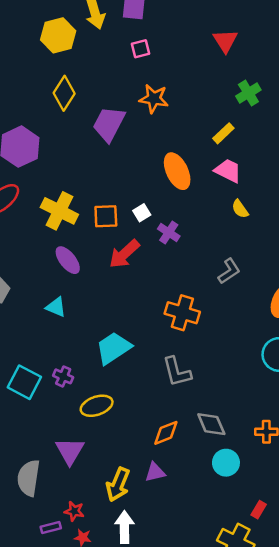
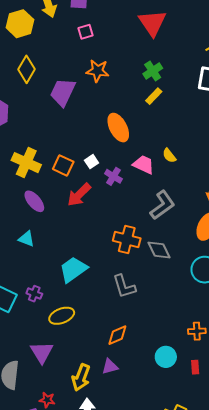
red triangle: (225, 41) -> (152, 23), size x1.4
green cross: (248, 93) -> (153, 71), moved
pink trapezoid: (228, 171) -> (143, 165), moved
orange square: (106, 216) -> (63, 165), turned 30
gray L-shape: (229, 271) -> (162, 205), size x1.4
gray diamond: (211, 424) -> (159, 250), moved
red rectangle: (259, 510) -> (195, 367), moved, turned -32

